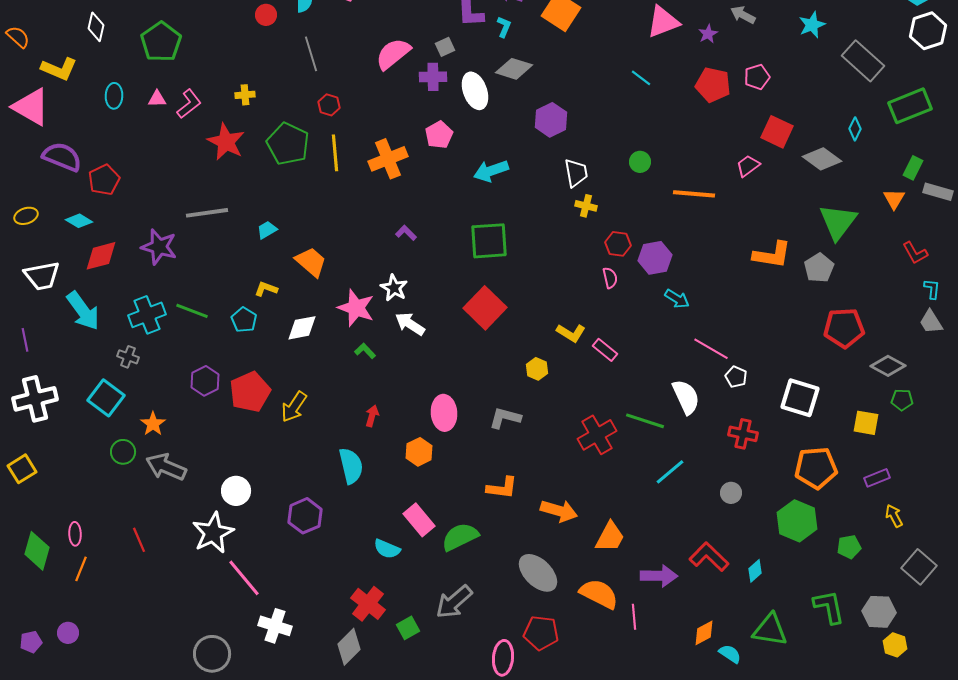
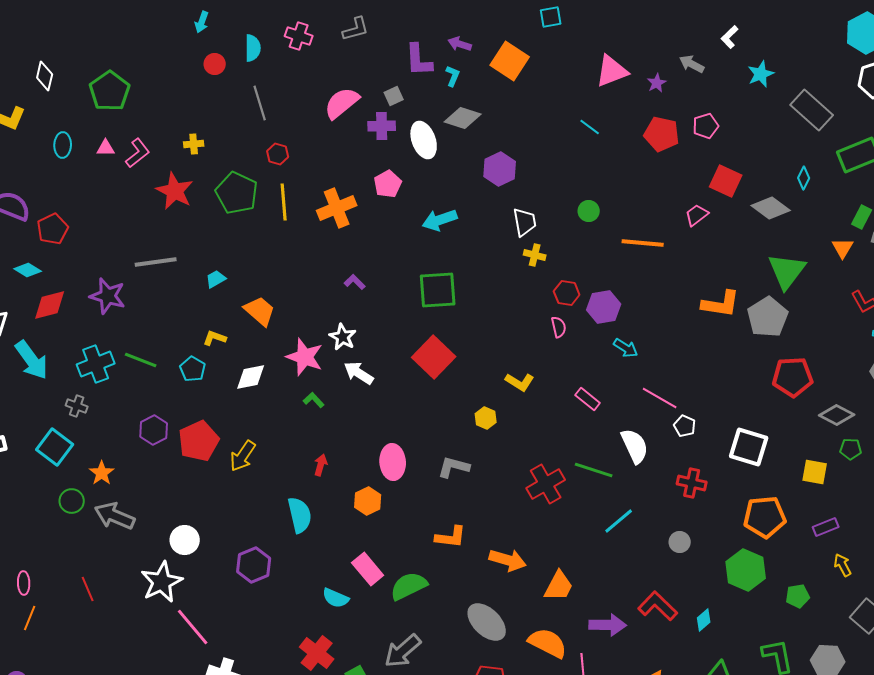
gray pentagon: (819, 268) -> (768, 317), size x1.4
pink rectangle: (605, 350) -> (588, 399), moved

